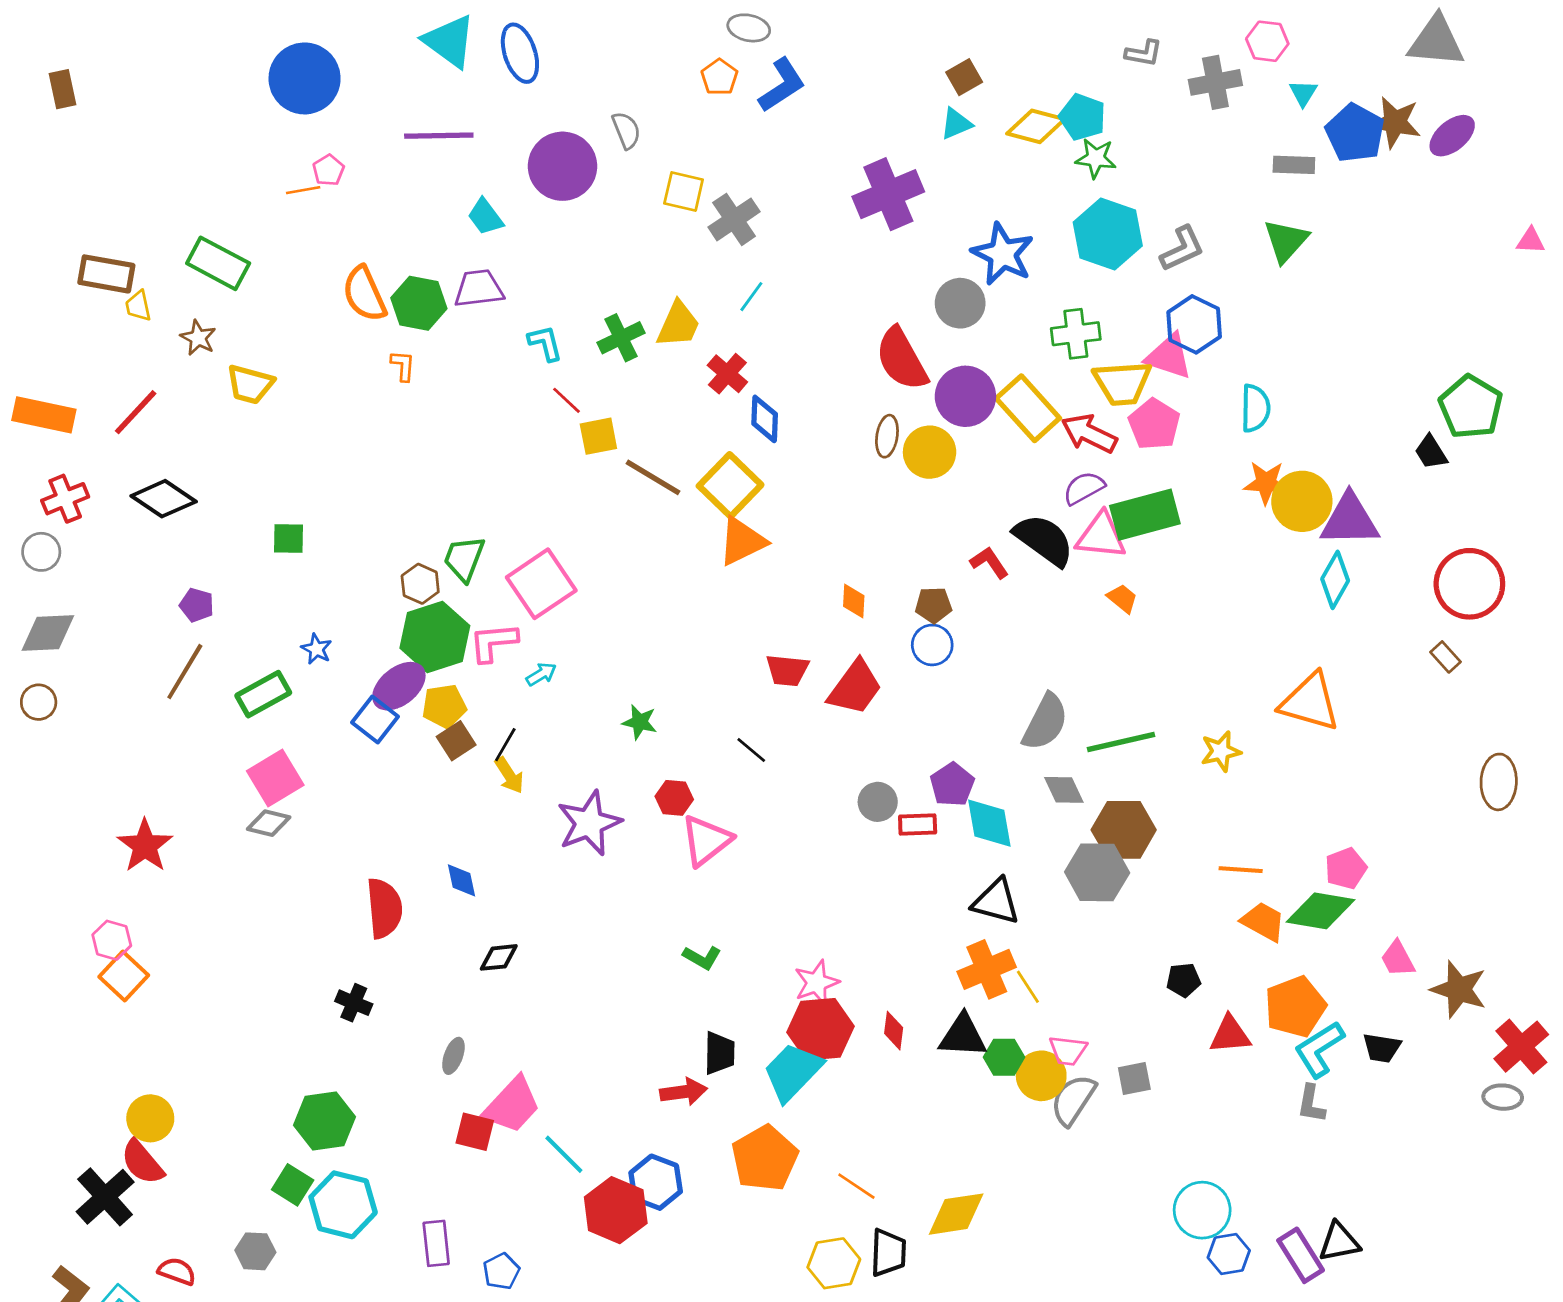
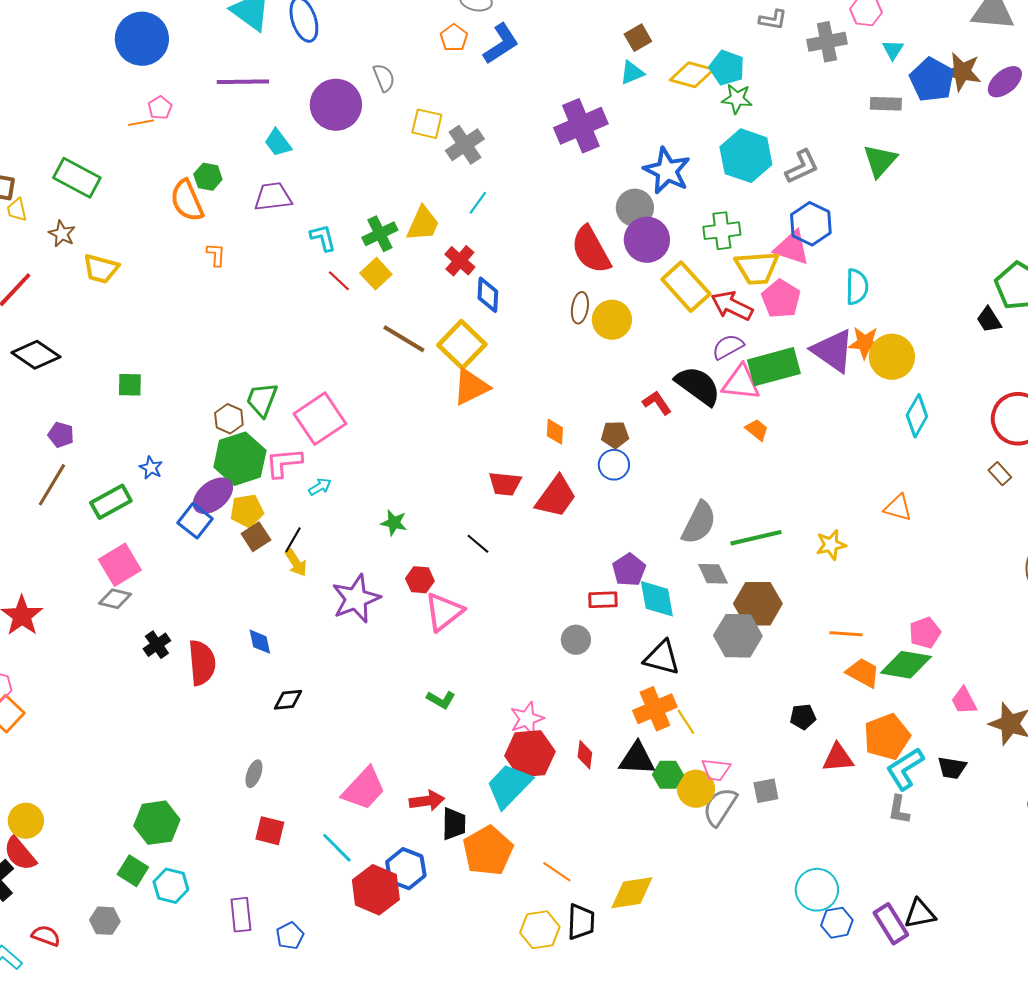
green hexagon: (419, 303) -> (208, 177), moved, size x0.7
purple circle: (965, 396) -> (647, 240), moved
yellow square: (598, 436) -> (376, 274), moved, turned -32
purple triangle: (1350, 520) -> (833, 351), moved, turned 36
orange triangle: (1310, 702) -> (898, 508), size x0.6
gray circle: (878, 802) -> (576, 640), moved
black cross: (354, 1003) -> (157, 645), moved, turned 32
black trapezoid: (719, 1053) -> (454, 824), moved
pink trapezoid: (512, 1105) -> (364, 789), moved
cyan hexagon: (343, 1205) -> (171, 886), size x0.7

